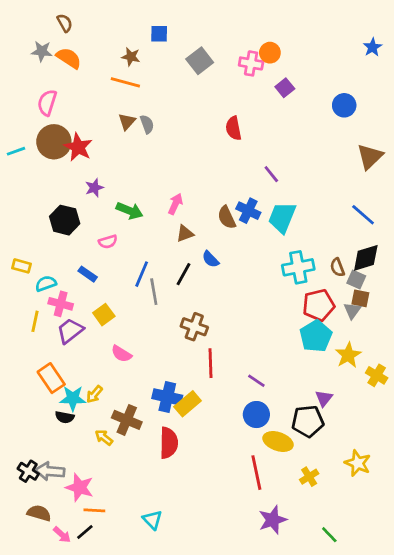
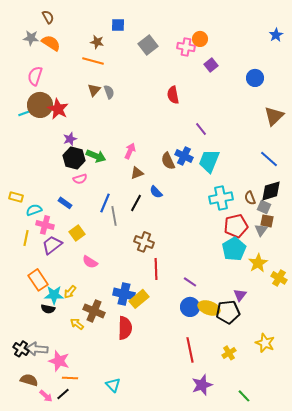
cyan line: (16, 151) -> (25, 113), moved
black hexagon: (65, 220) -> (74, 158), moved
yellow ellipse: (278, 442) -> (209, 308), moved

